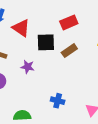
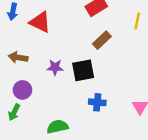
black square: (46, 42) -> (83, 70), moved

